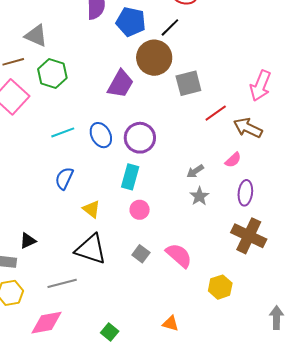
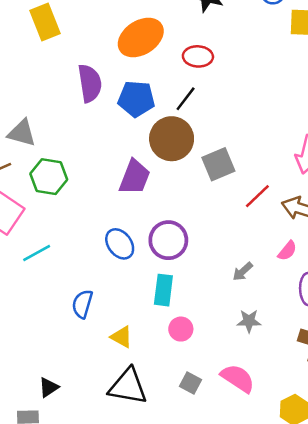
cyan line: (63, 132) -> (37, 253), moved
gray star: (199, 196) -> (249, 321), moved, turned -30

